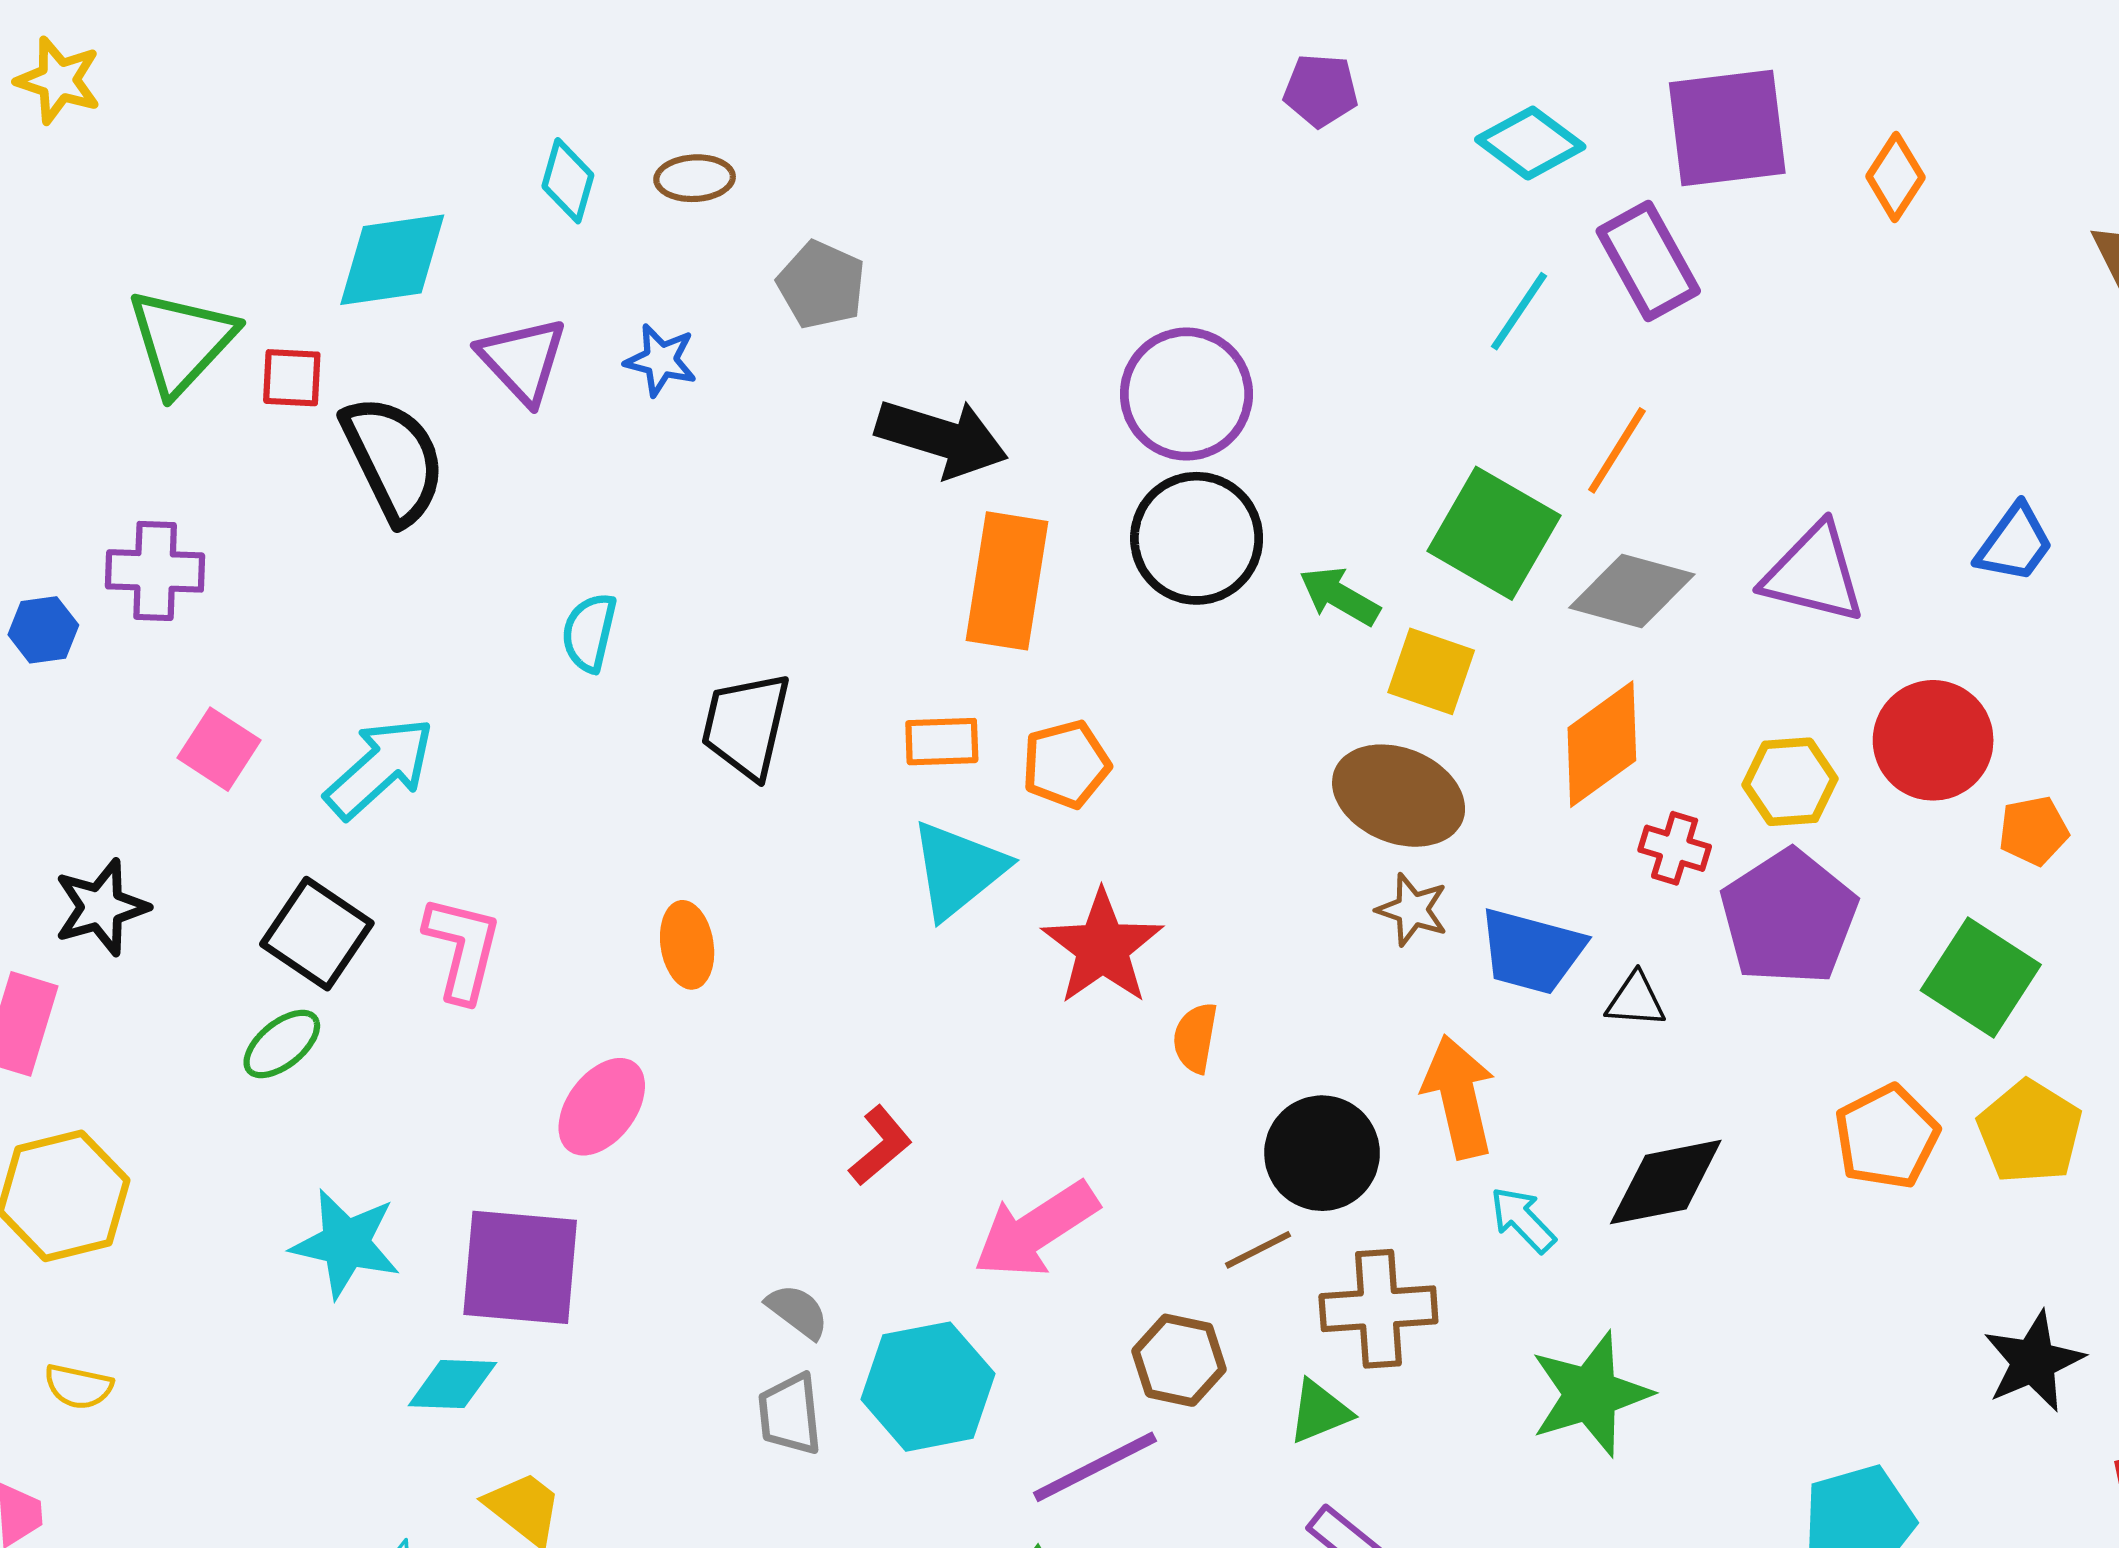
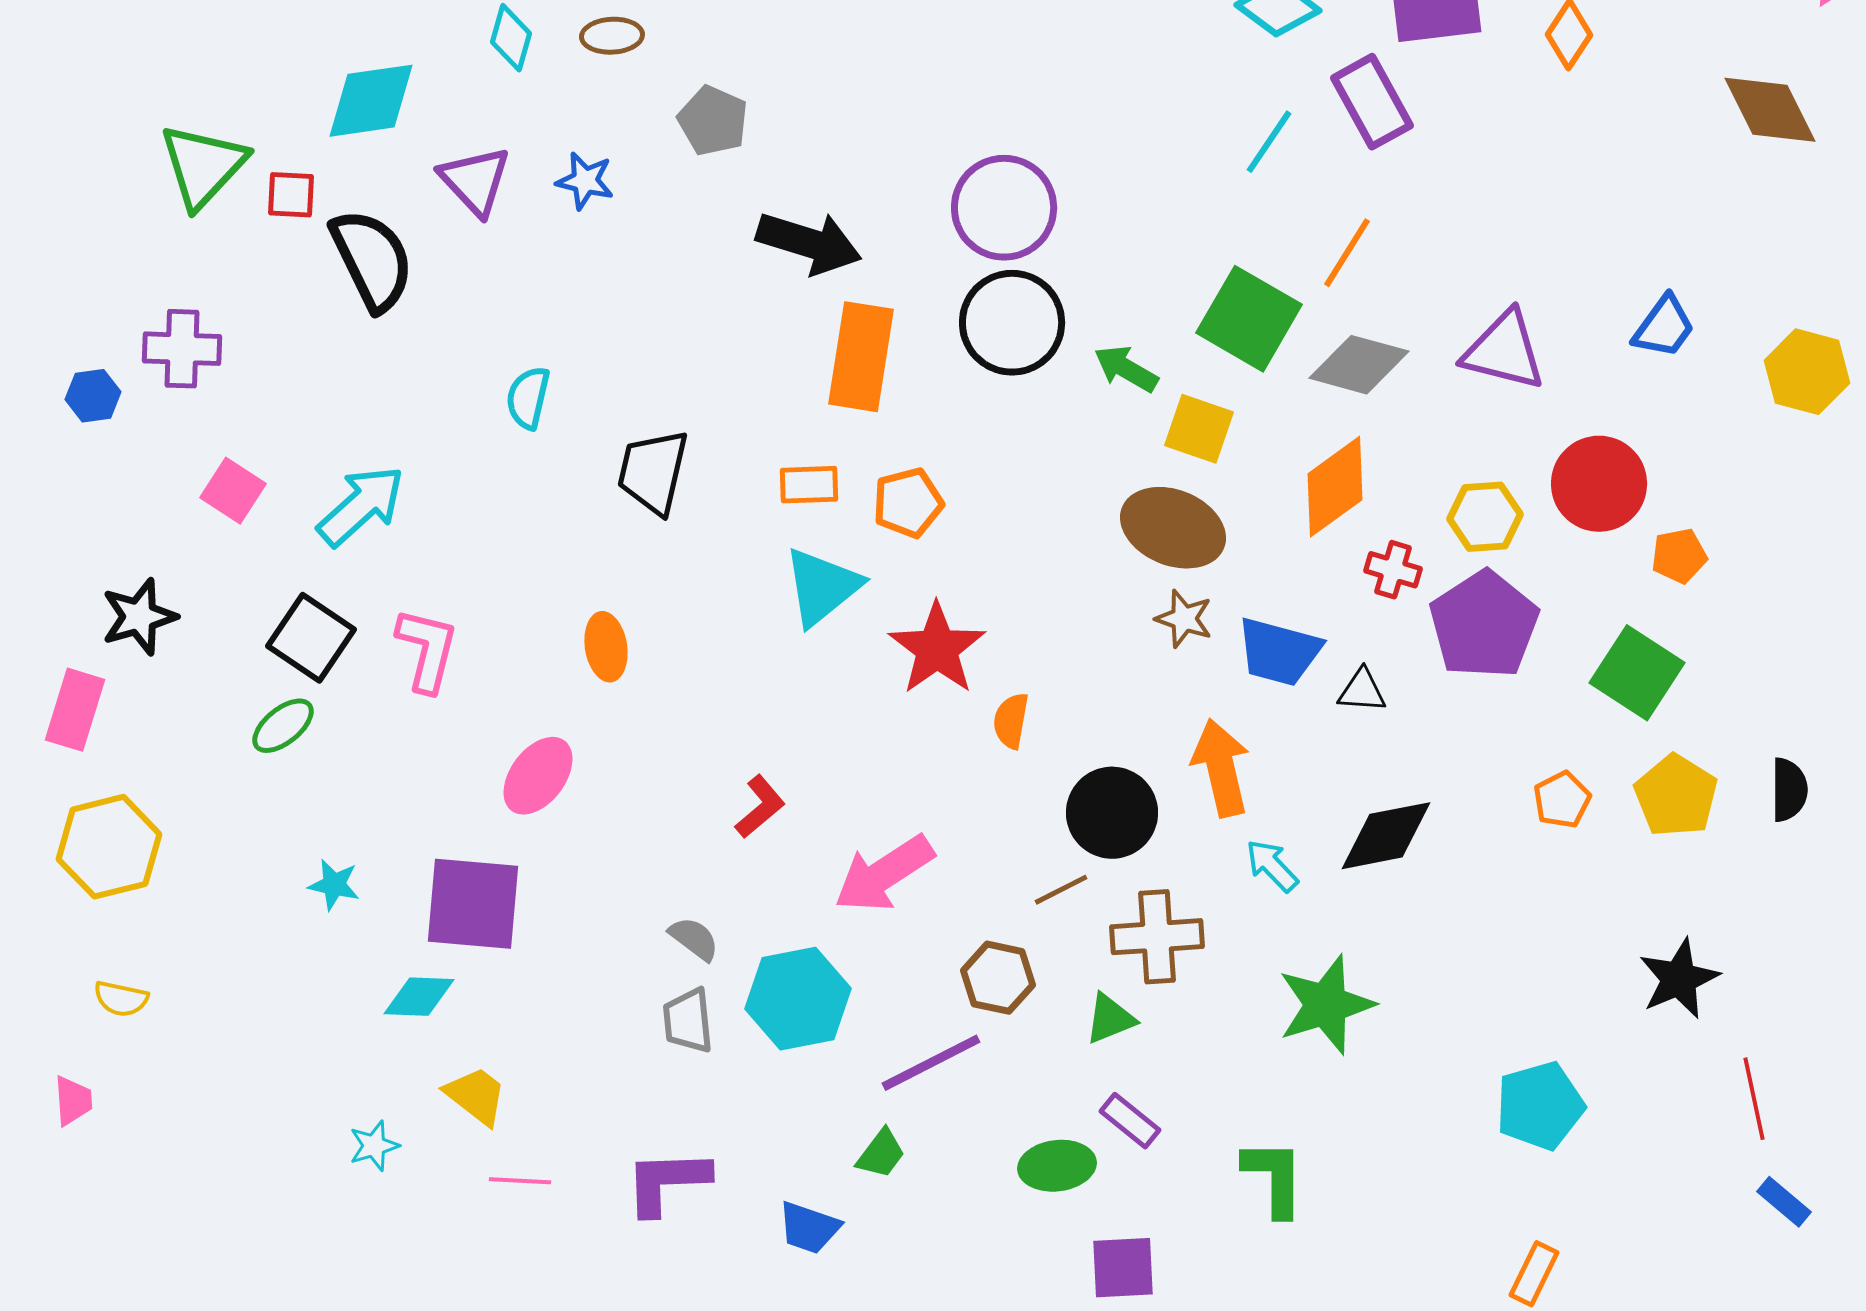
orange pentagon: (1887, 1137) -> (1562, 800), size x0.7
cyan star: (346, 1244) -> (334, 885), size x0.6

